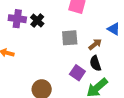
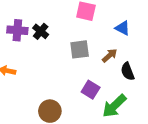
blue triangle: (114, 29) -> (123, 28), moved
black semicircle: (95, 63) -> (128, 71), moved

